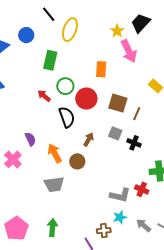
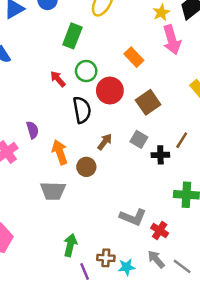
orange rectangle: (101, 69) -> (134, 57), turned -56
brown square: (118, 103) -> (148, 102), turned 30
brown line: (137, 114) -> (182, 140), moved
black cross: (134, 143) -> (160, 155), turned -32
red cross: (142, 189) -> (160, 231), moved
cyan star: (120, 217) -> (127, 267), moved
green arrow: (52, 228) -> (70, 245), moved

